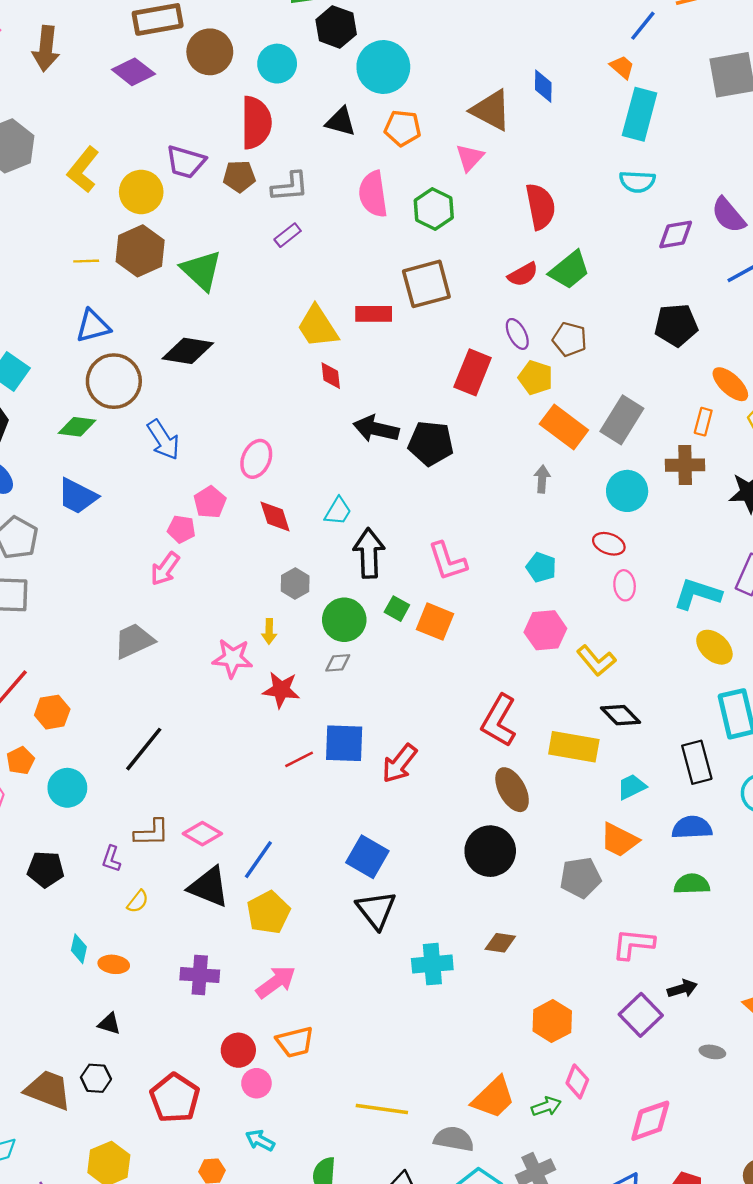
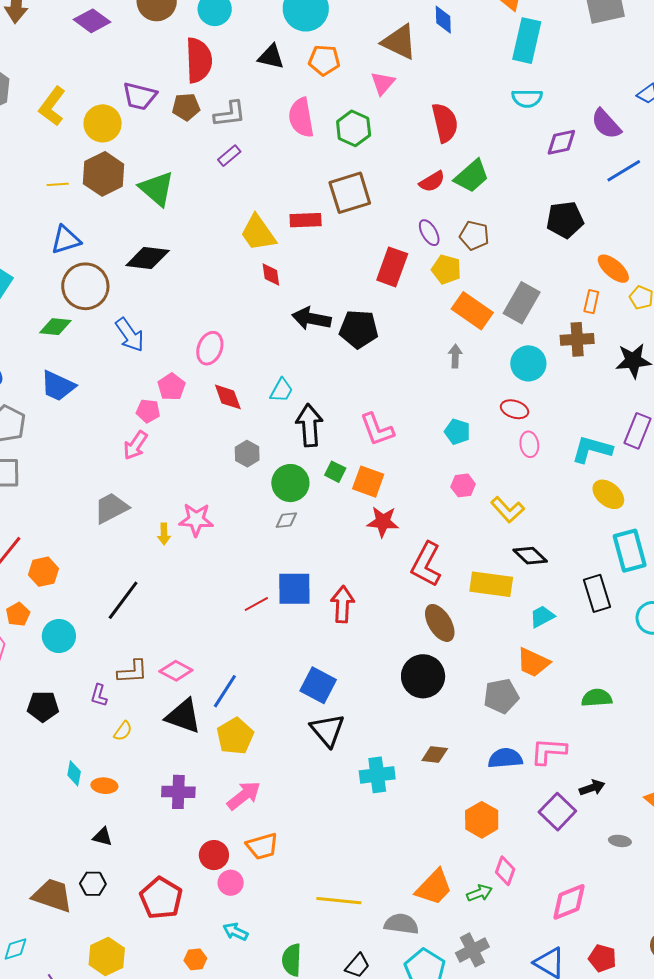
pink hexagon: (545, 630) -> (463, 485), size x0.7
yellow arrow: (269, 631) -> (164, 534), moved
red star: (281, 690) -> (383, 522), moved
red arrow: (399, 763) -> (342, 604), turned 147
blue semicircle: (692, 828) -> (505, 758), moved

